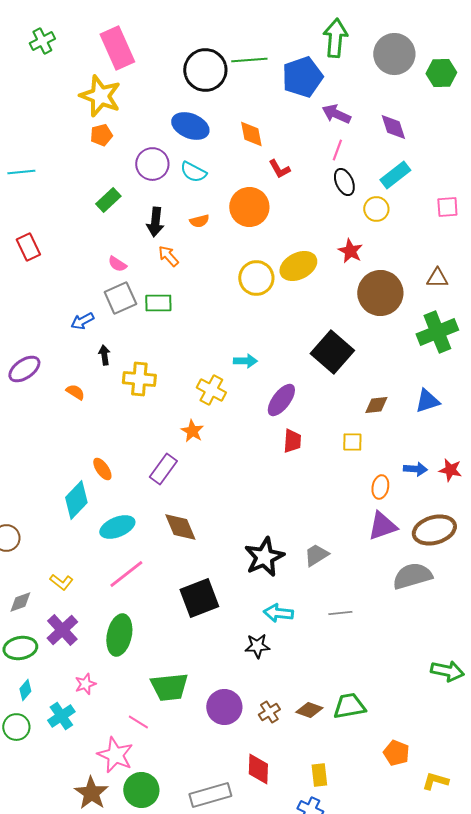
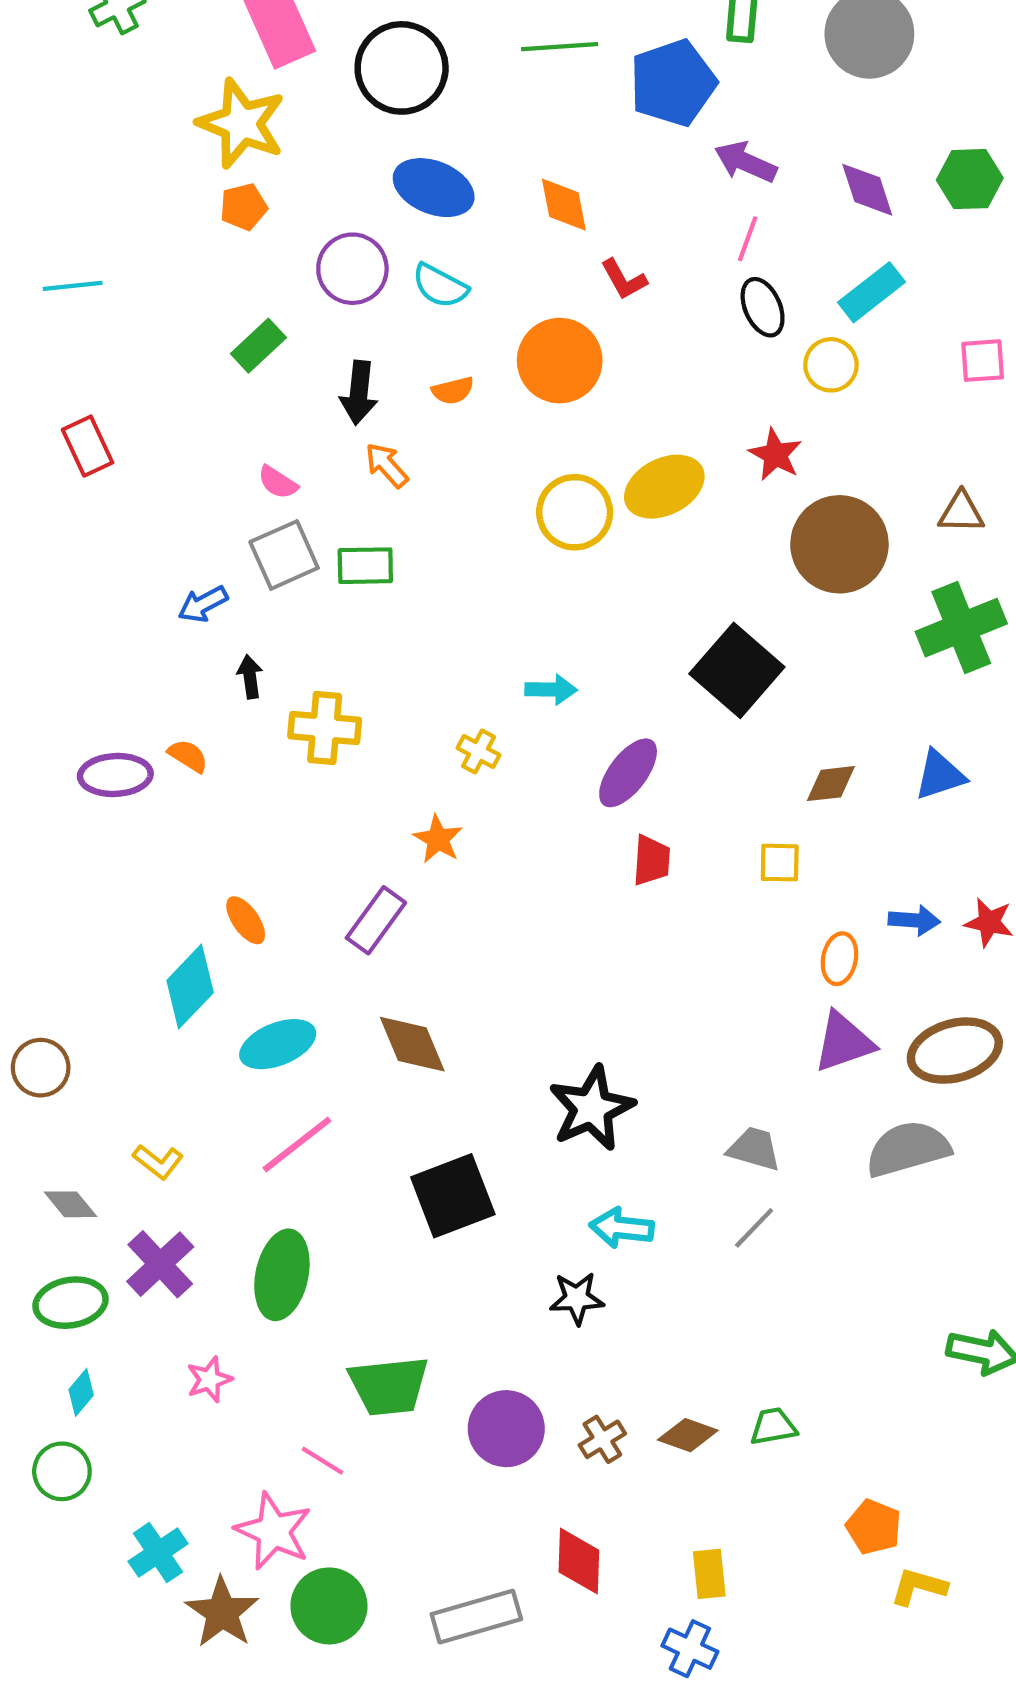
black circle: (205, 70) -> (402, 68), moved
green hexagon: (441, 73) -> (970, 179), moved
purple ellipse: (24, 369) -> (115, 775), moved, turned 32
yellow cross: (211, 390) -> (478, 751), size x0.7
gray trapezoid: (316, 555) -> (754, 1149), moved, turned 48
gray diamond: (20, 602) -> (70, 1204), turned 70
gray line: (340, 613) -> (754, 1228), turned -40
green trapezoid: (349, 706) -> (773, 1427), size x0.7
cyan cross: (61, 716) -> (158, 1553), moved
yellow L-shape: (435, 781) -> (919, 1587), moved

